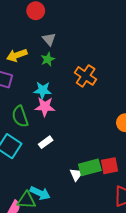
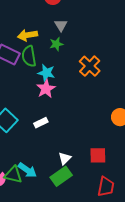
pink star: (45, 107) -> (46, 89), turned 30
green semicircle: (20, 116) -> (29, 56), moved
green rectangle: (90, 167) -> (61, 176), moved, turned -30

